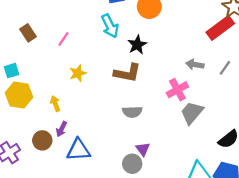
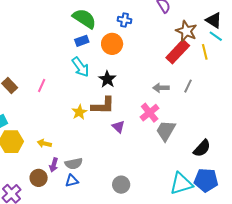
yellow star: (78, 73) -> (79, 112), moved
yellow arrow: (55, 103) -> (44, 143), turned -48
gray semicircle: (132, 112) -> (74, 164), moved
purple triangle: (143, 149) -> (118, 127), moved
blue triangle: (78, 150) -> (72, 181), size x0.6

